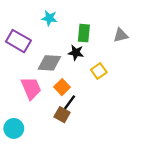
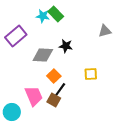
green rectangle: (84, 33) -> (56, 14), moved, turned -49
purple rectangle: (18, 41) -> (16, 36), turned -70
yellow square: (99, 71) -> (91, 74), moved, turned 32
pink trapezoid: (31, 88) -> (34, 96), moved

